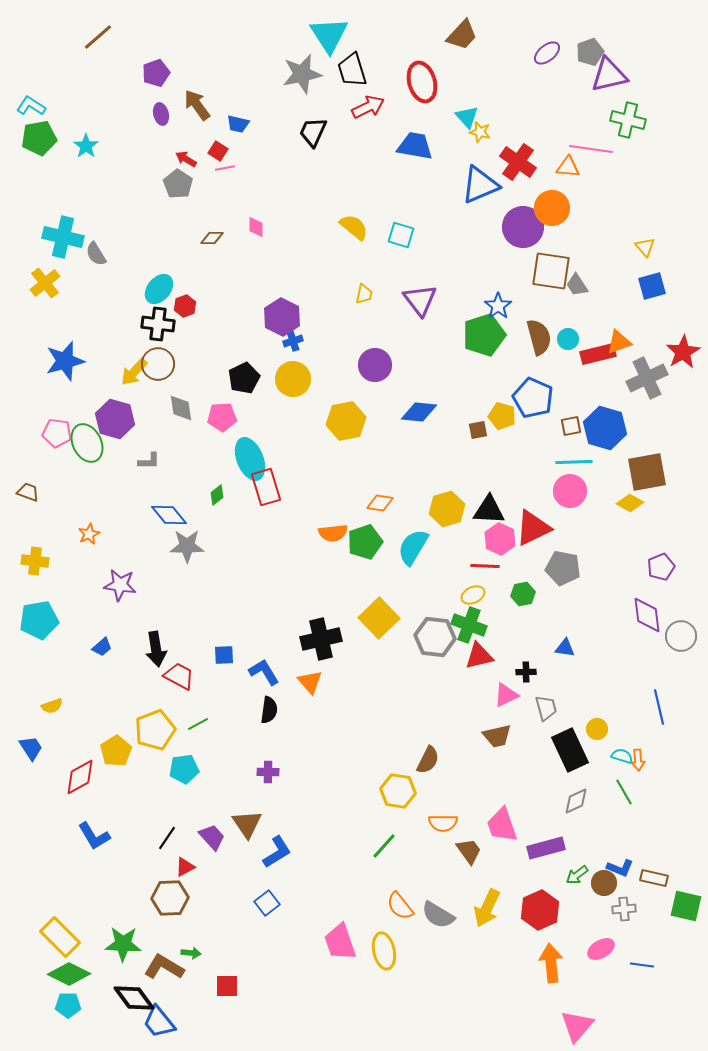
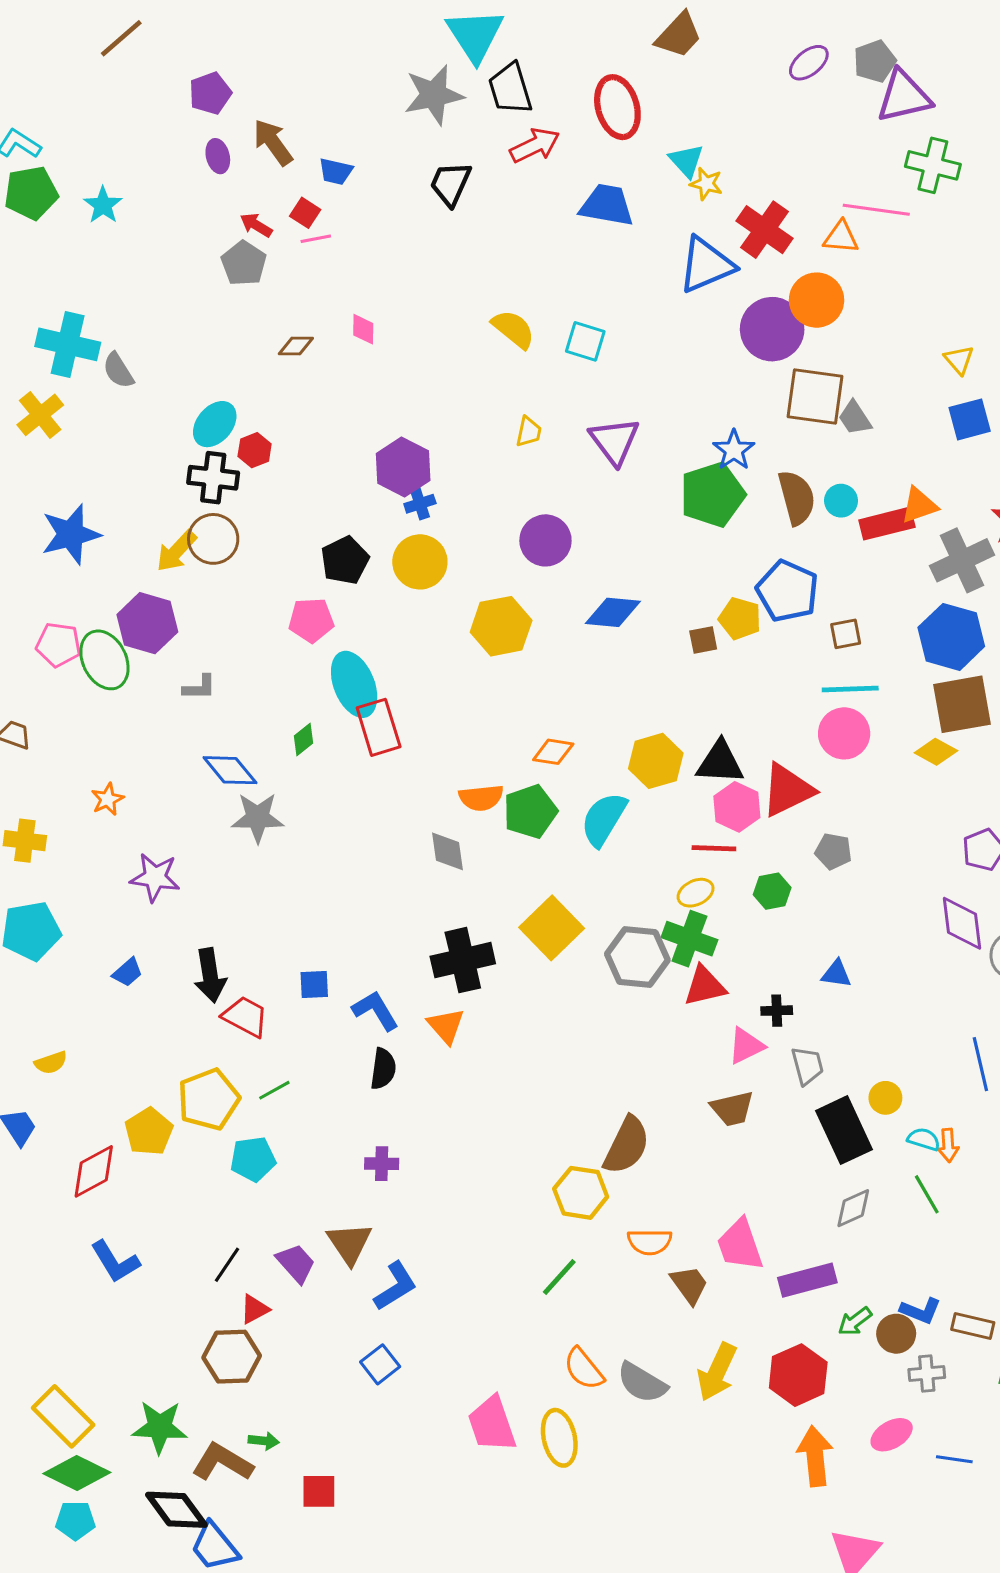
gray diamond: (181, 408) -> (447, 851), moved
blue hexagon: (605, 428) -> (951, 637), moved
gray pentagon: (563, 568) -> (833, 851), size x0.7
brown semicircle: (428, 760) -> (627, 1145), size x1.4

